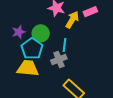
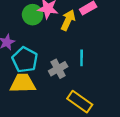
green circle: (41, 33) -> (33, 15), moved
cyan line: (65, 45) -> (82, 58), moved

